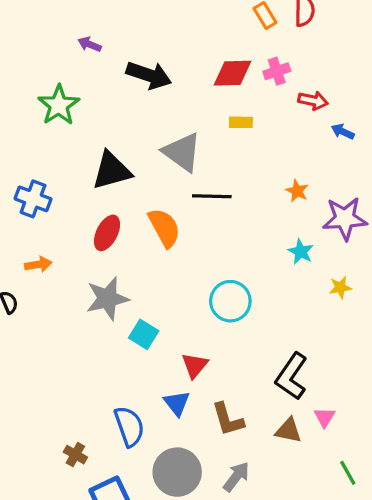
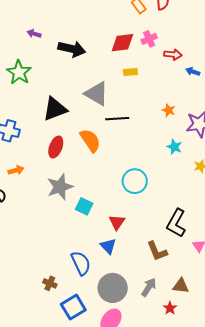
brown L-shape: (228, 419) -> (157, 251), moved
brown triangle: (288, 430) -> (181, 286), moved

